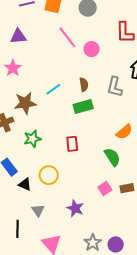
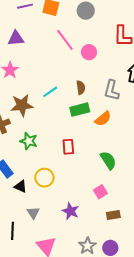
orange semicircle: (124, 132) -> (103, 119), moved
green star: (32, 139) -> (29, 141), turned 30
brown rectangle: (127, 188) -> (113, 215), moved

